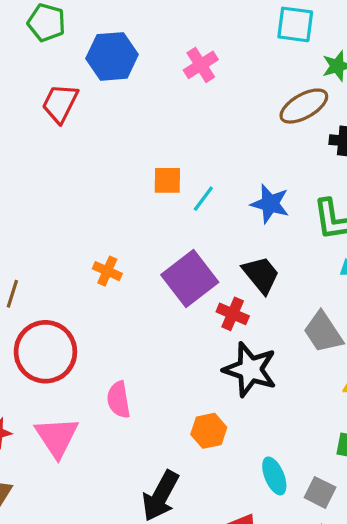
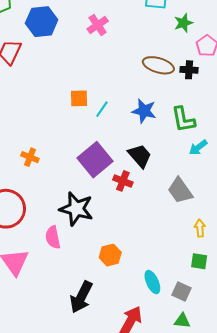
brown ellipse: (304, 106) -> (158, 65), moved, turned 48
orange cross: (107, 271) -> (30, 157), moved
black star: (250, 370) -> (76, 209), moved

